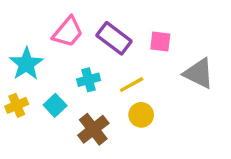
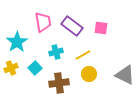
pink trapezoid: (68, 32) -> (43, 22), turned -50
gray triangle: (199, 73) -> (125, 75), moved
brown cross: (93, 129) -> (59, 83), turned 30

